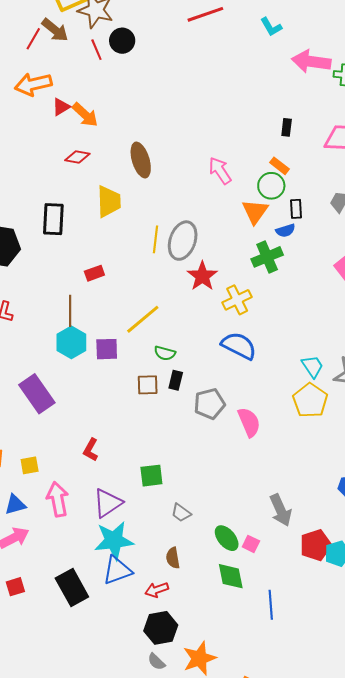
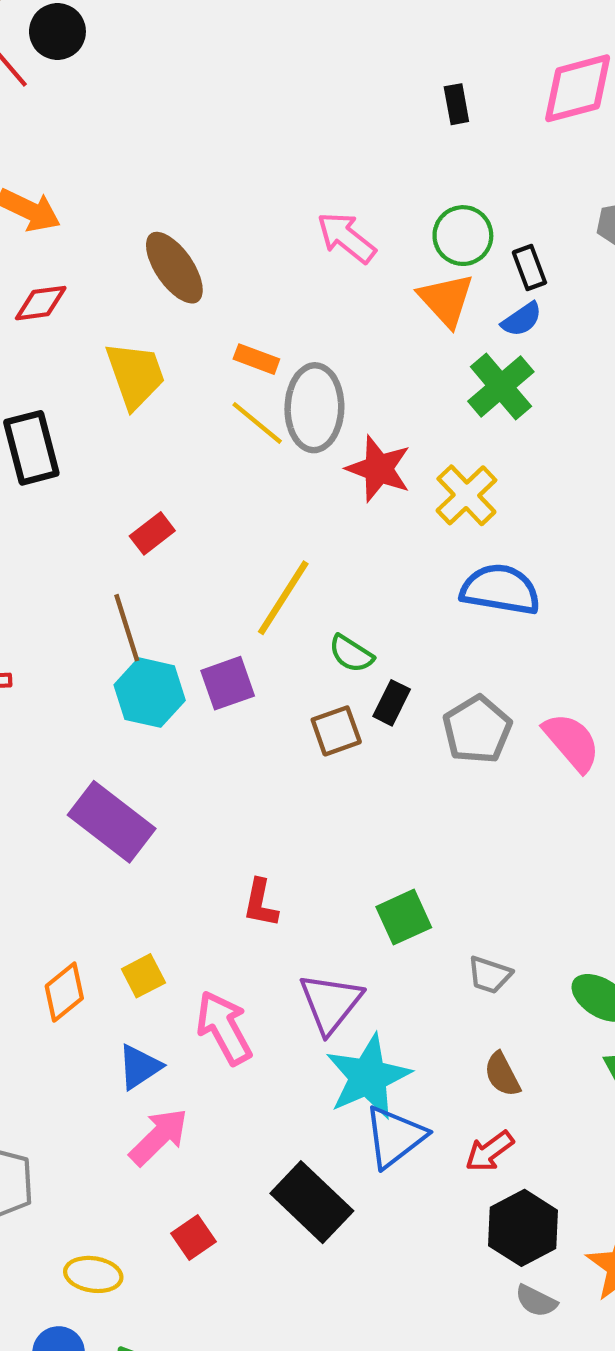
orange rectangle: (280, 166) -> (256, 359), moved
yellow line: (155, 239) -> (257, 423), turned -40
green semicircle: (165, 353) -> (351, 654), turned 35
black rectangle: (176, 380) -> (392, 703), turned 30

